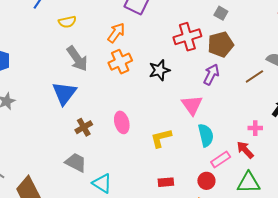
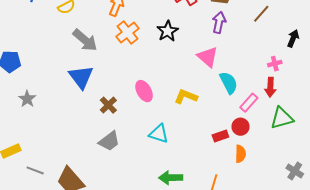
yellow L-shape: (161, 138) -> (186, 96), turned 50
red arrow: (245, 150) -> (270, 87), turned -120
gray trapezoid: (76, 162) -> (109, 141), turned 130
red rectangle: (166, 182) -> (220, 136), moved
cyan triangle: (102, 183) -> (159, 134), moved

